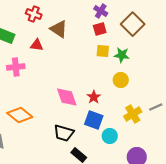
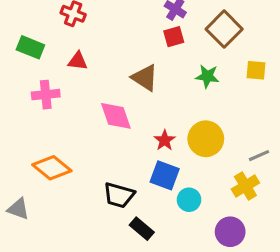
brown triangle: (59, 29) -> (145, 78), moved
yellow square: (103, 51) -> (256, 70), moved
yellow circle: (121, 80) -> (206, 139), moved, size x1.5
pink diamond: (67, 97) -> (116, 116), moved
yellow cross: (133, 114) -> (245, 186), moved

